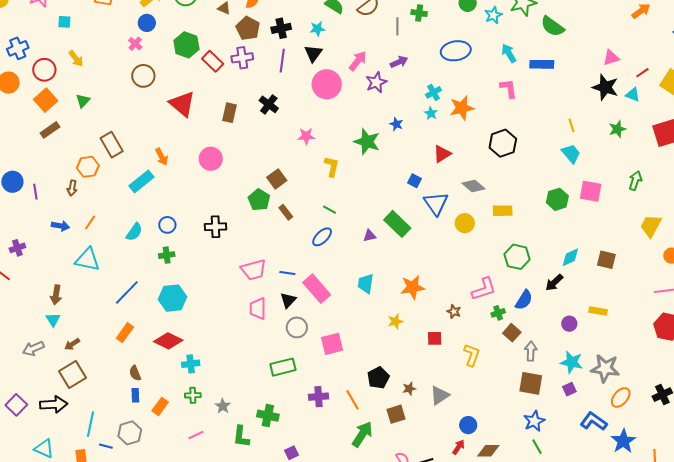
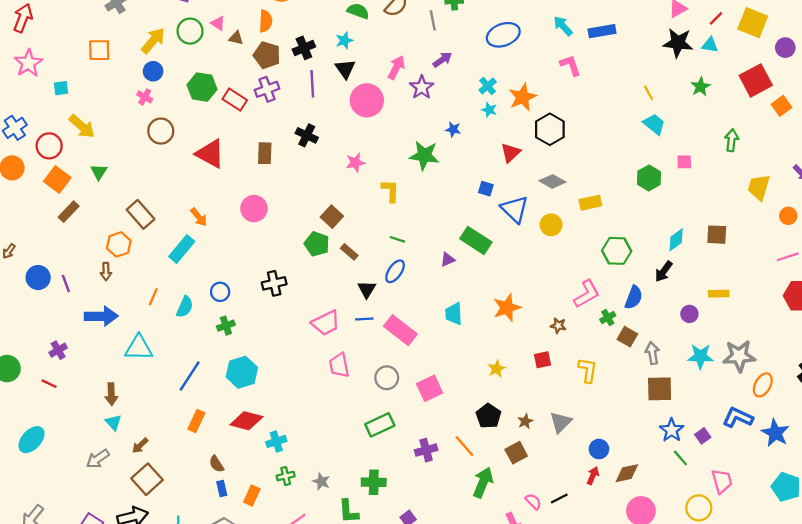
yellow arrow: (76, 59) -> (82, 126), size x1.4
black hexagon: (503, 143) -> (550, 129), moved
pink square: (591, 191) -> (684, 162), size x0.6
orange line: (90, 222) -> (153, 297), moved
blue arrow: (60, 226) -> (101, 316), size x1.6
black triangle: (288, 300) -> (367, 289), moved
yellow star: (395, 321) -> (496, 369), moved
purple square: (569, 389) -> (703, 436), moved

